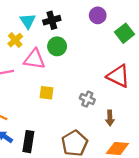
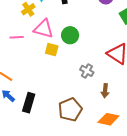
green circle: (57, 46) -> (70, 35), moved
yellow square: (47, 93) -> (52, 50), moved

